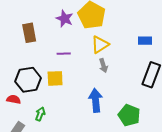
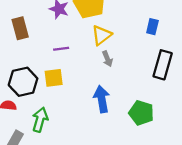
blue rectangle: (145, 41) -> (152, 27), turned -72
green arrow: (40, 114) -> (40, 120), size x1.5

